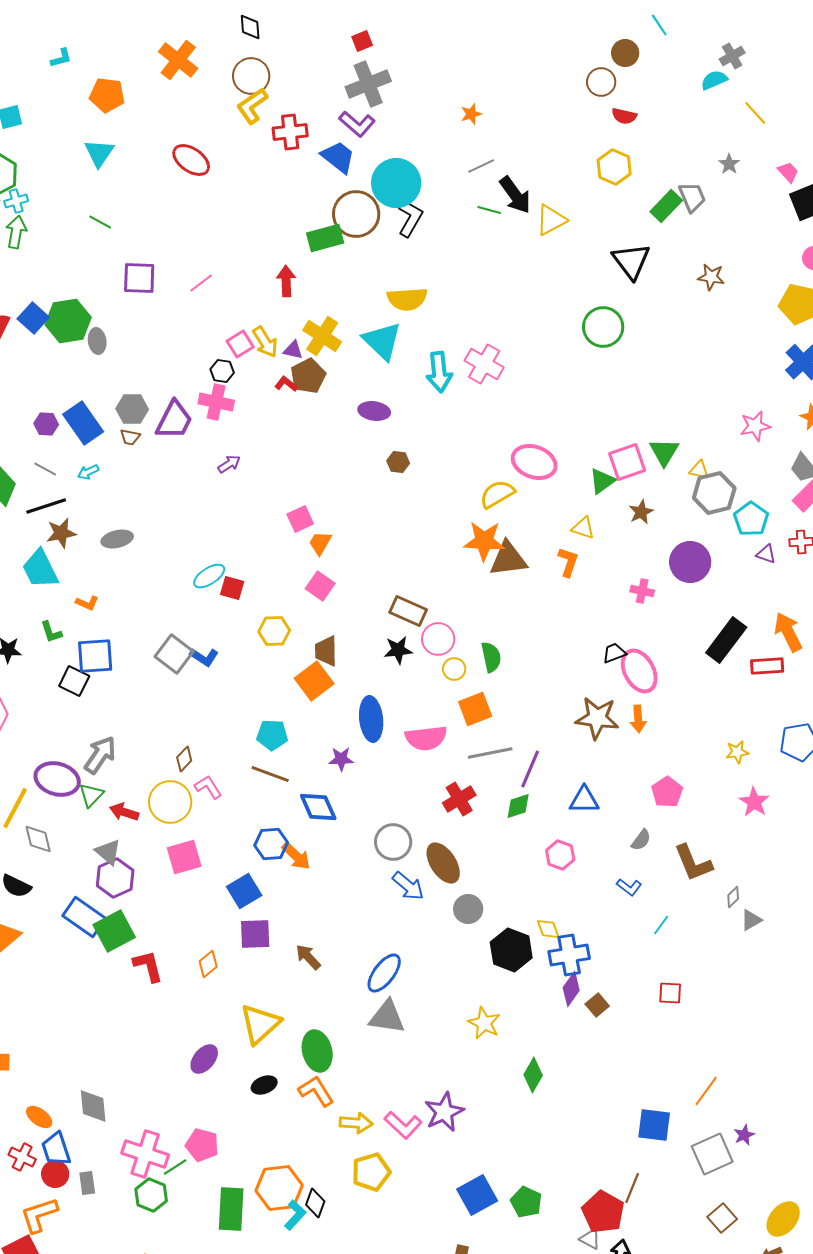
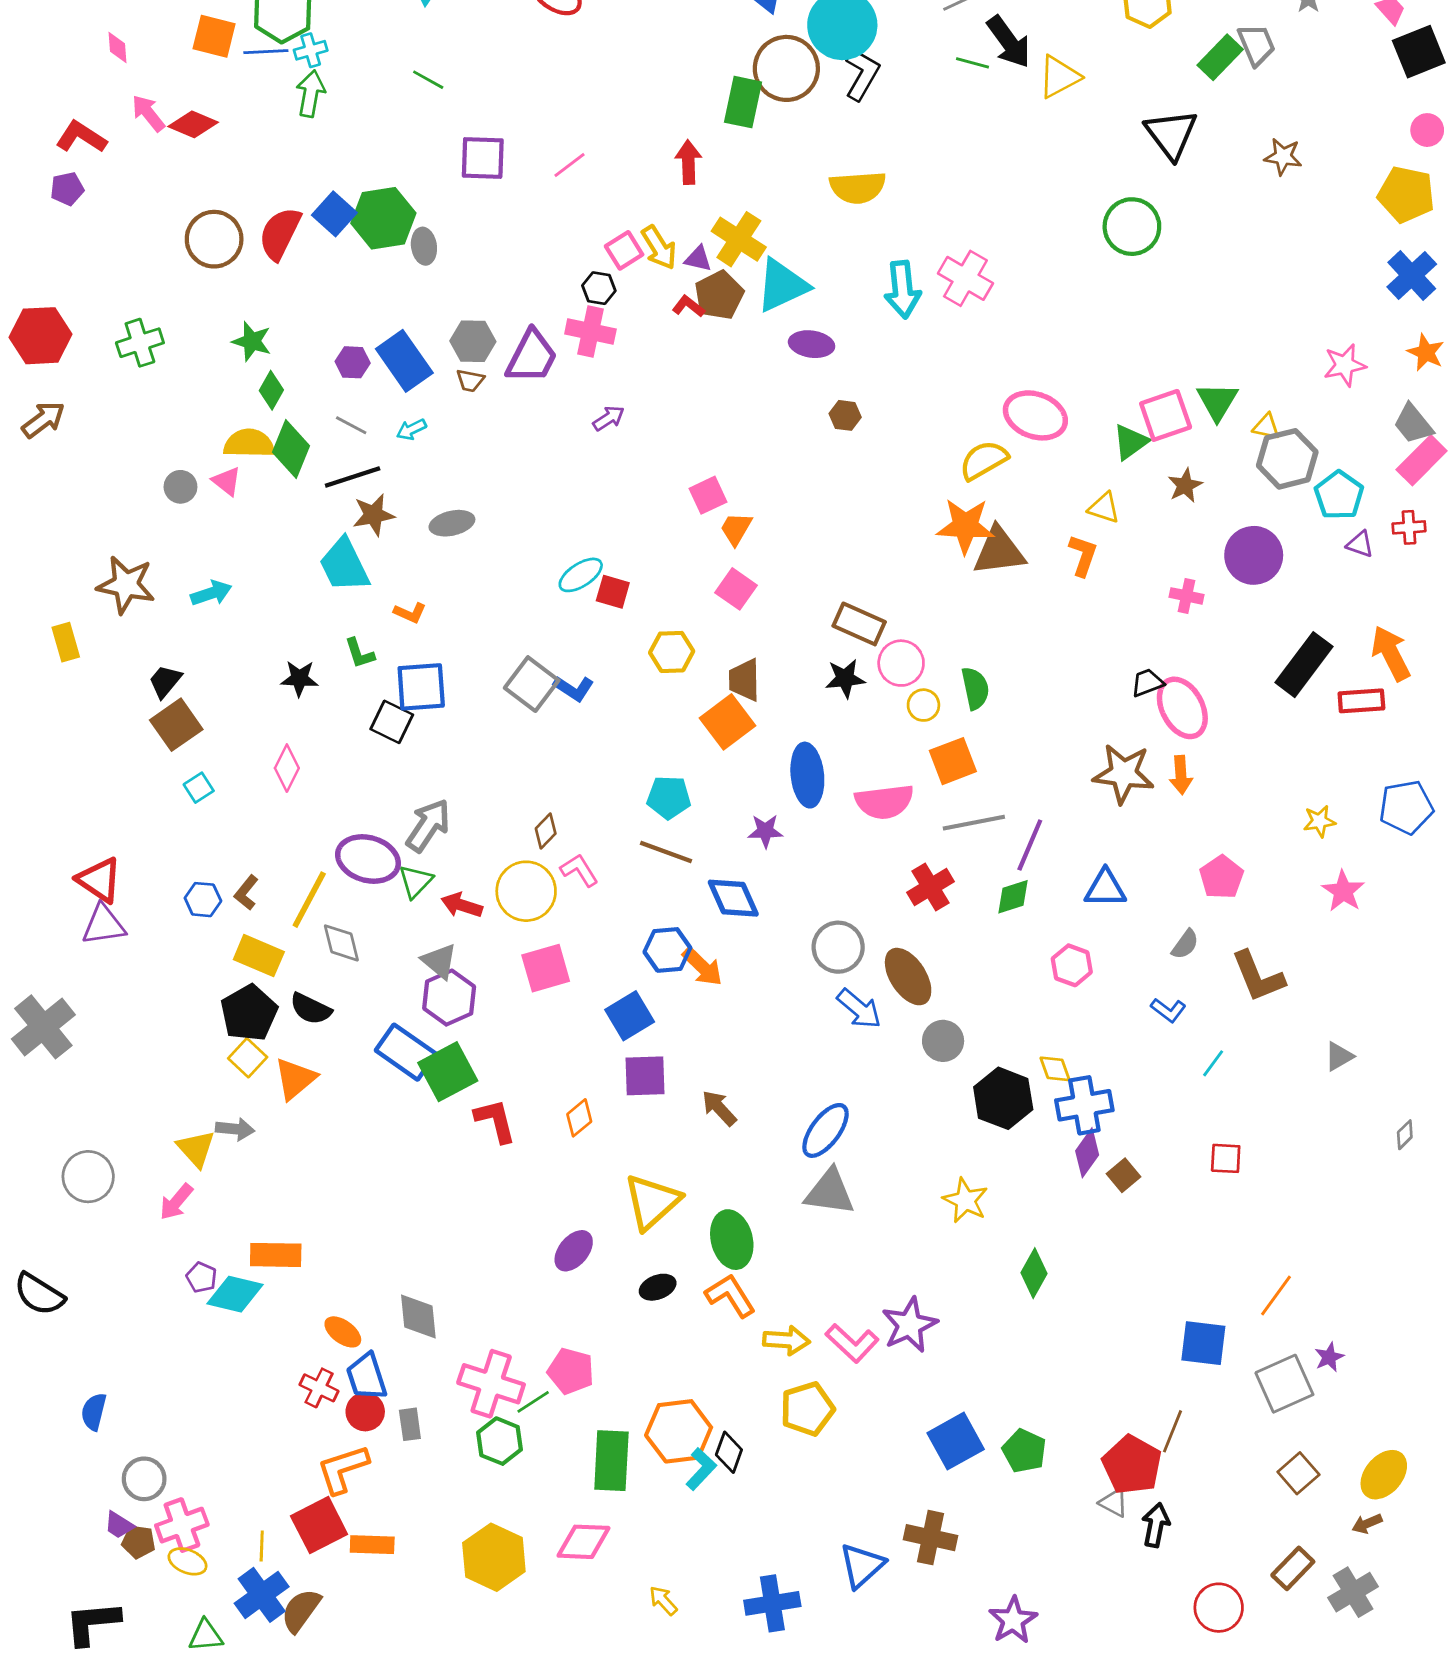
green rectangle: (325, 238) -> (743, 102), turned -63
cyan triangle: (382, 341) -> (782, 285), moved, turned 51
gray diamond: (733, 897) -> (1405, 1135), moved

